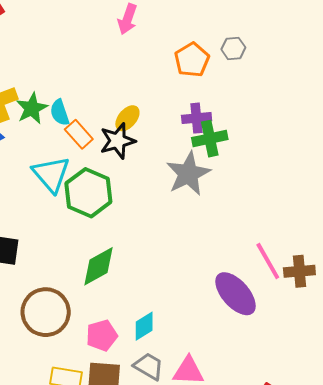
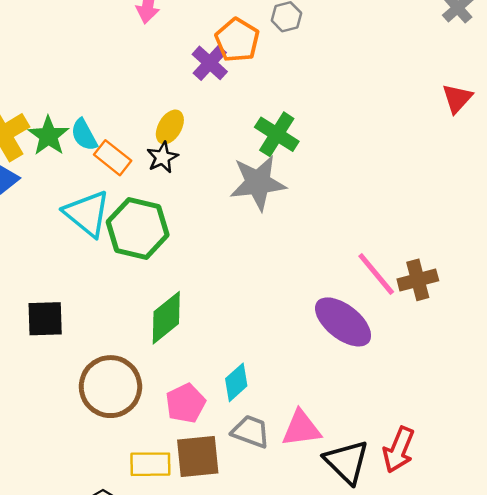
purple cross: (197, 118) -> (210, 63), moved, turned -32
green cross: (210, 139) -> (277, 134), turned -36
black star: (118, 141) -> (162, 157), size x0.7
gray star: (188, 174) -> (258, 183), turned 30

